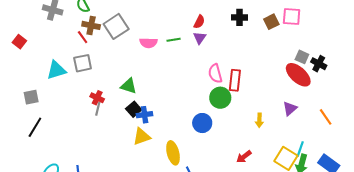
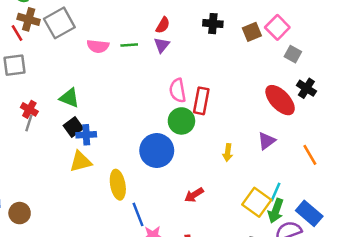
pink square: (292, 17) -> (277, 27), turned 36
gray square: (302, 57) -> (293, 54), moved
blue circle: (202, 123) -> (157, 151), size x1.4
red arrow: (244, 157) -> (194, 195), moved

